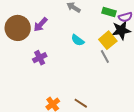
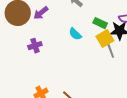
green rectangle: (109, 12) -> (100, 23), moved
gray line: (105, 56) -> (111, 51), moved

